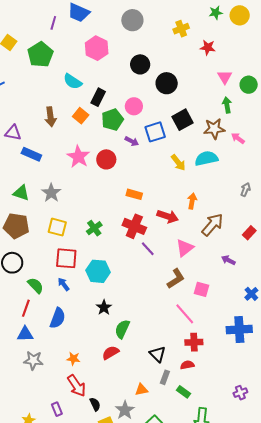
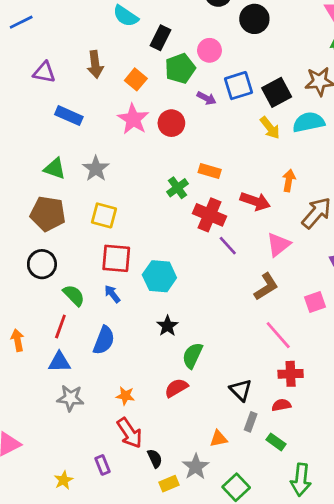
orange square: (81, 116) -> (136, 79), moved
black square: (183, 120) -> (277, 92), moved
purple triangle: (13, 133) -> (44, 72), moved
green cross: (94, 228) -> (177, 188), moved
pink square: (201, 289) -> (315, 302), moved, turned -35

